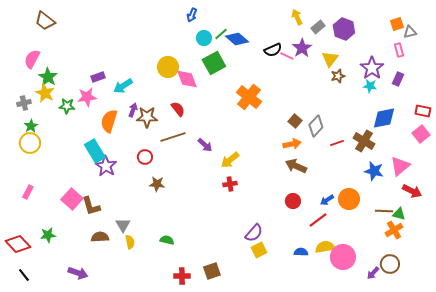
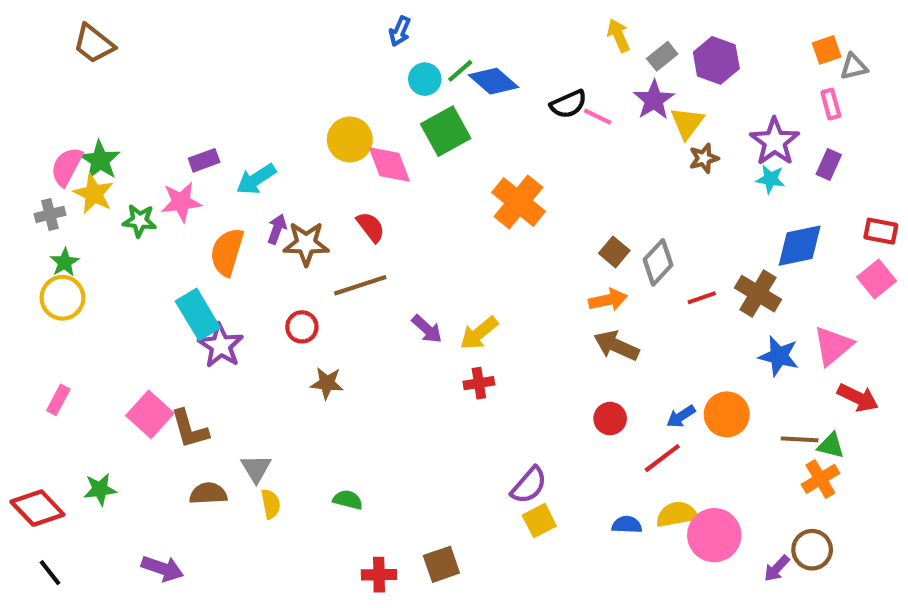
purple star: (302, 48) -> (654, 100), moved
pink semicircle: (32, 59) -> (67, 167), moved
purple arrow: (205, 145) -> (427, 329), moved

